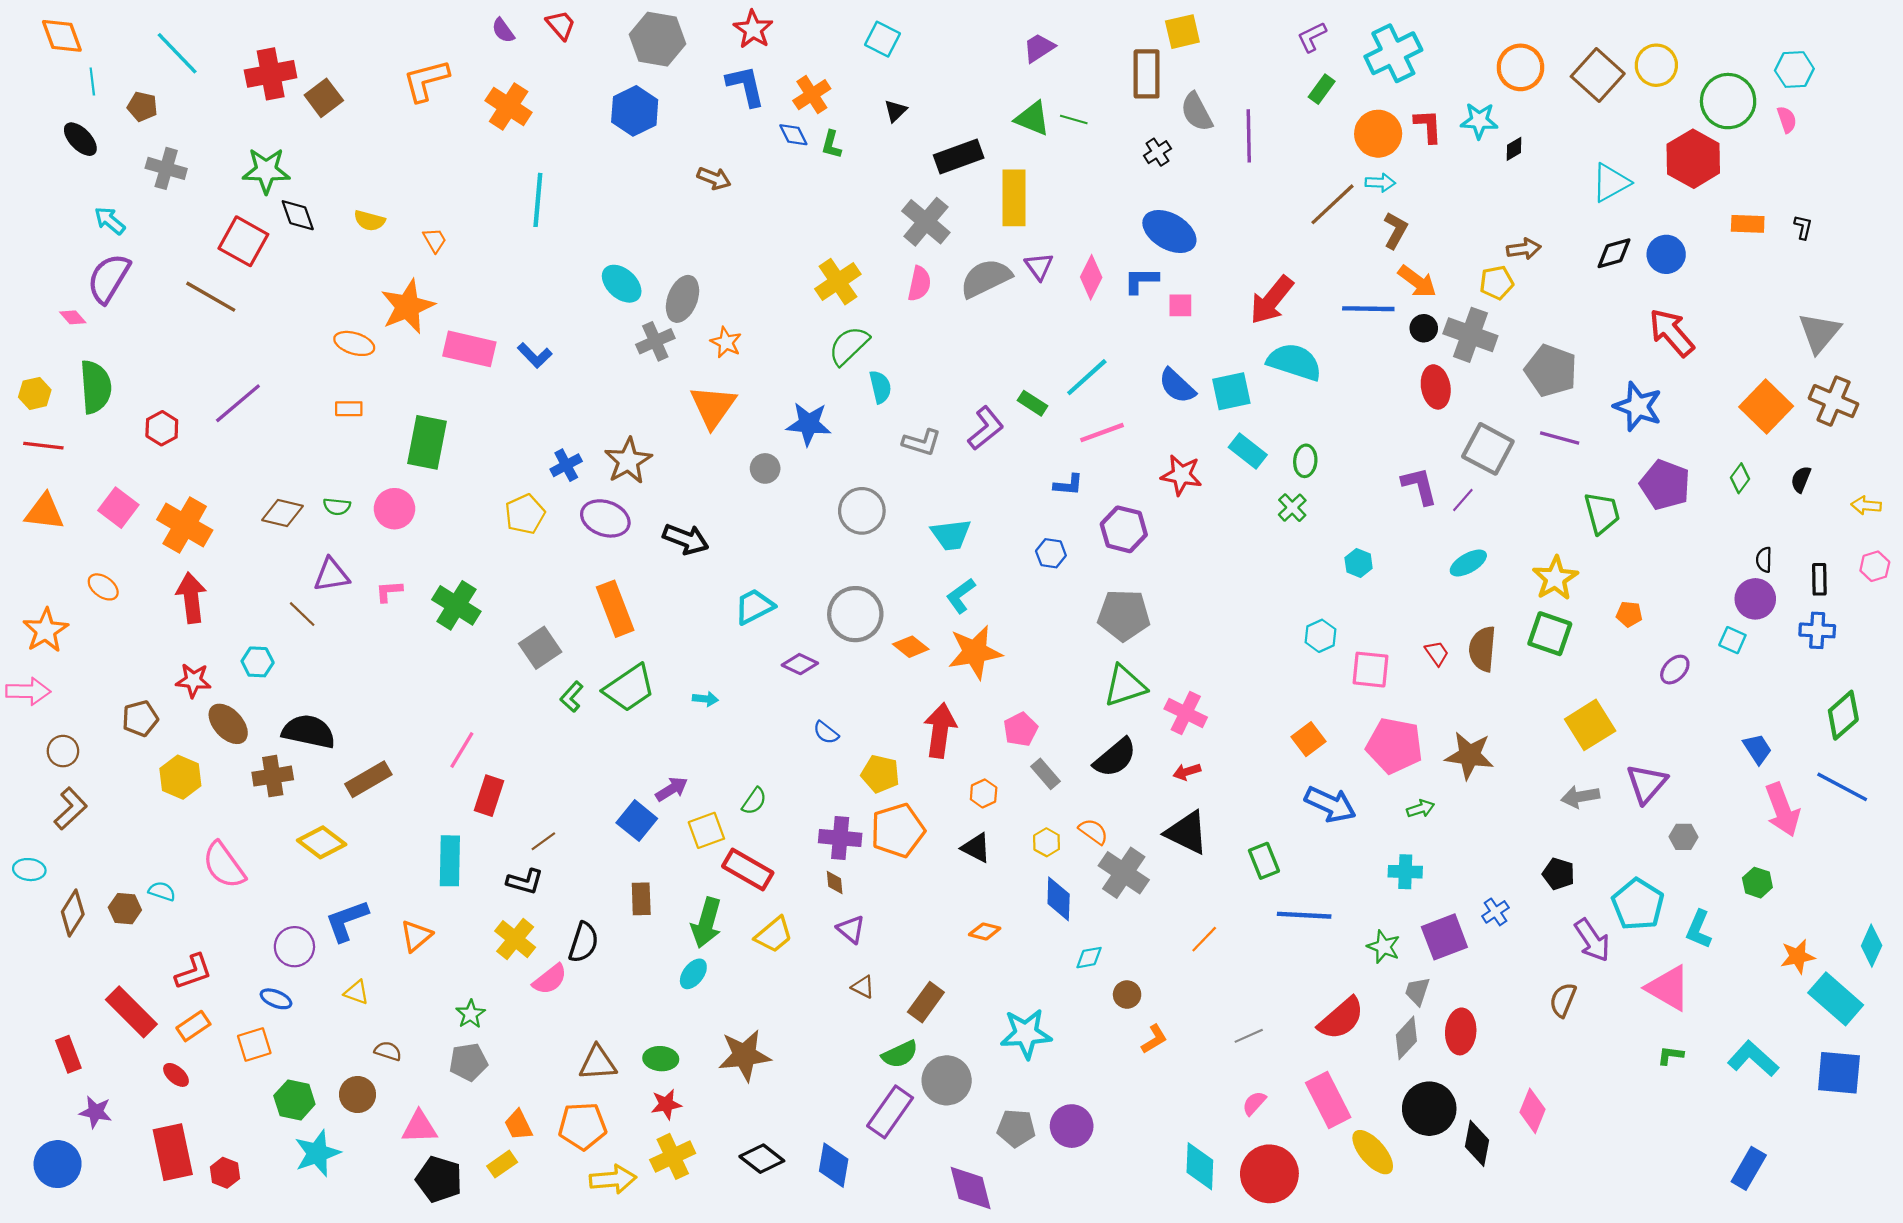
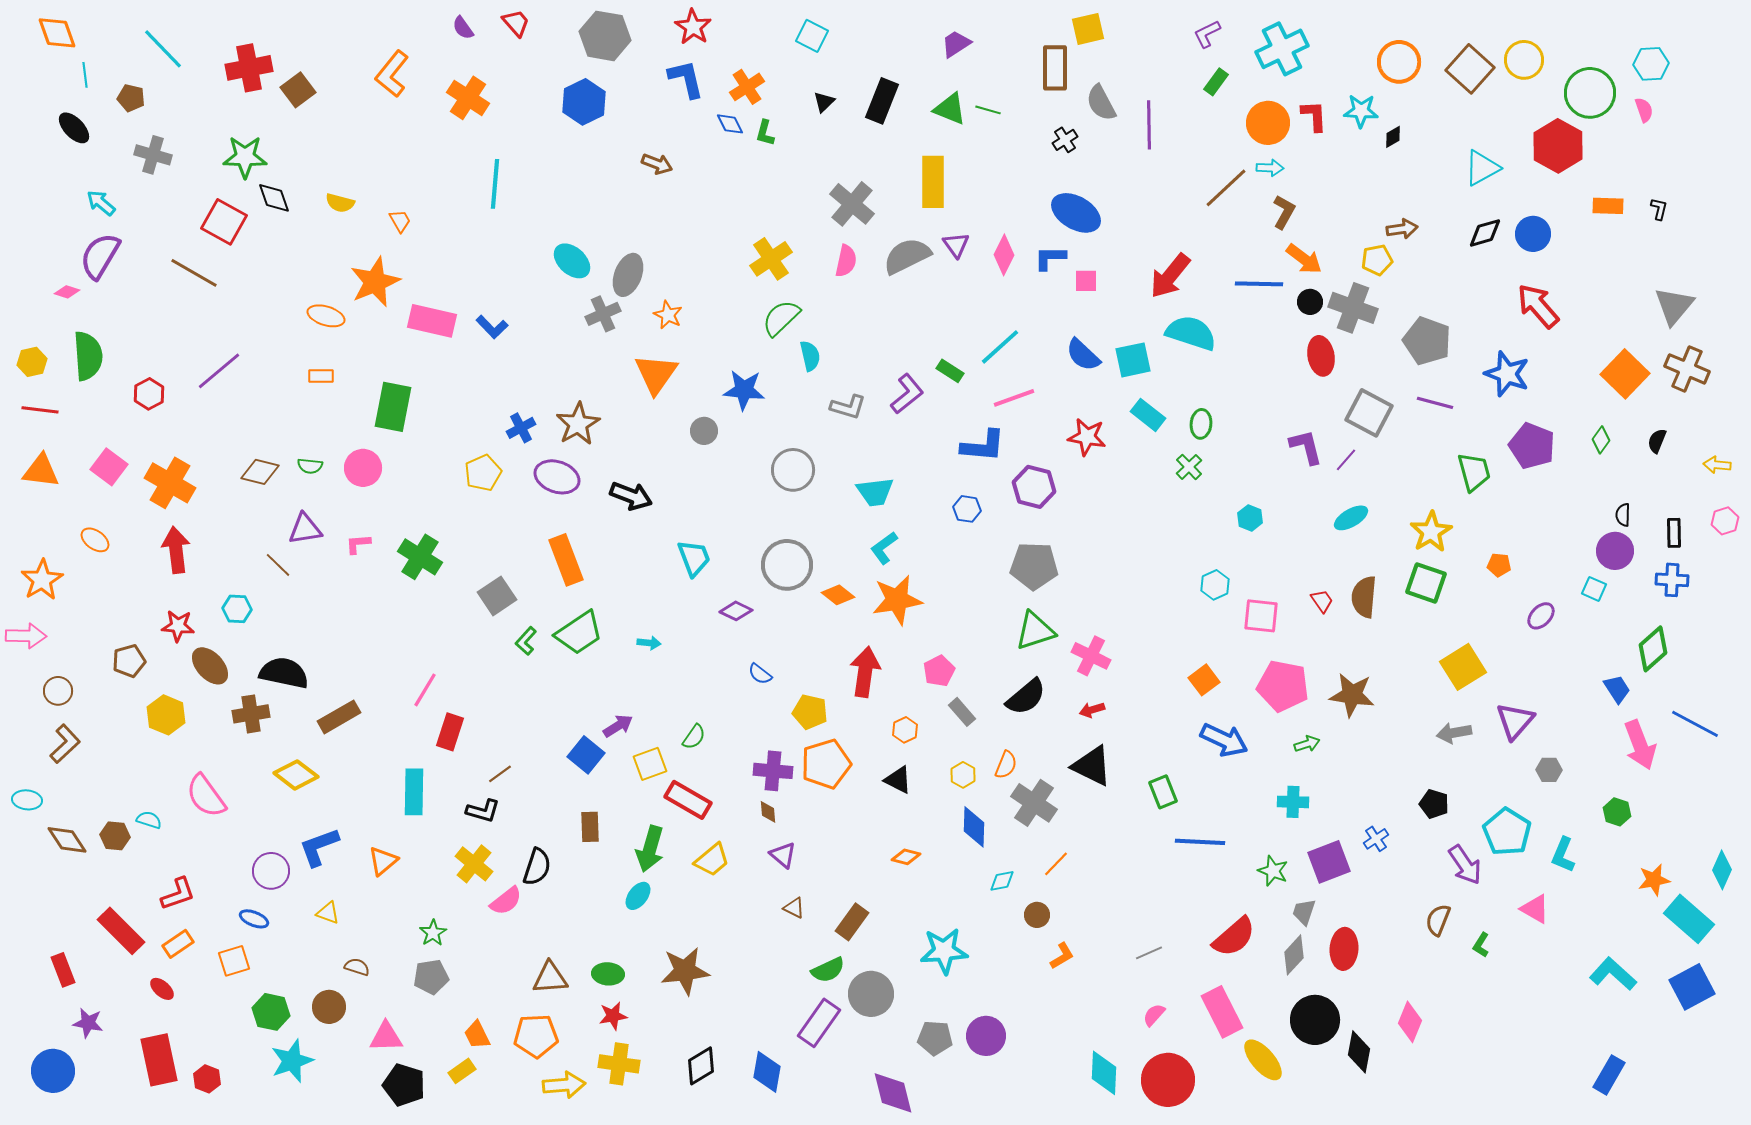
orange L-shape: (426, 80) -> (392, 74), turned -36
black rectangle: (959, 157) -> (882, 101), moved, turned -48
pink diamond: (73, 317) -> (67, 292), turned -30
blue L-shape: (1068, 485) -> (983, 446), size x1.6
cyan trapezoid: (754, 606) -> (694, 558), turned 96
green diamond: (1843, 715) -> (1653, 649), moved
orange semicircle: (1093, 831) -> (1006, 765), turned 76
brown diamond: (73, 913) -> (67, 840), turned -66
orange line: (1204, 939) -> (1056, 864), moved
pink triangle: (1668, 988) -> (1535, 909), size x0.7
green L-shape: (1670, 1055) -> (1481, 945), moved, turned -65
blue square: (1839, 1073) -> (1692, 987), turned -33
yellow cross: (673, 1156) -> (619, 1064), turned 33
black diamond: (762, 1159) -> (701, 1066), turned -69

